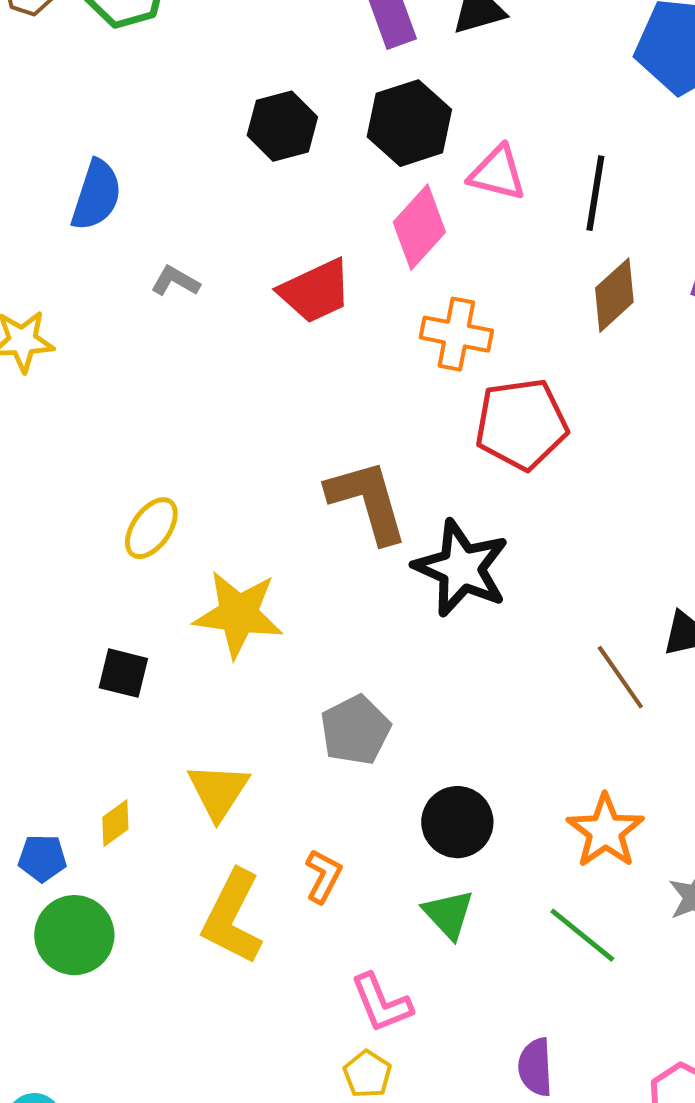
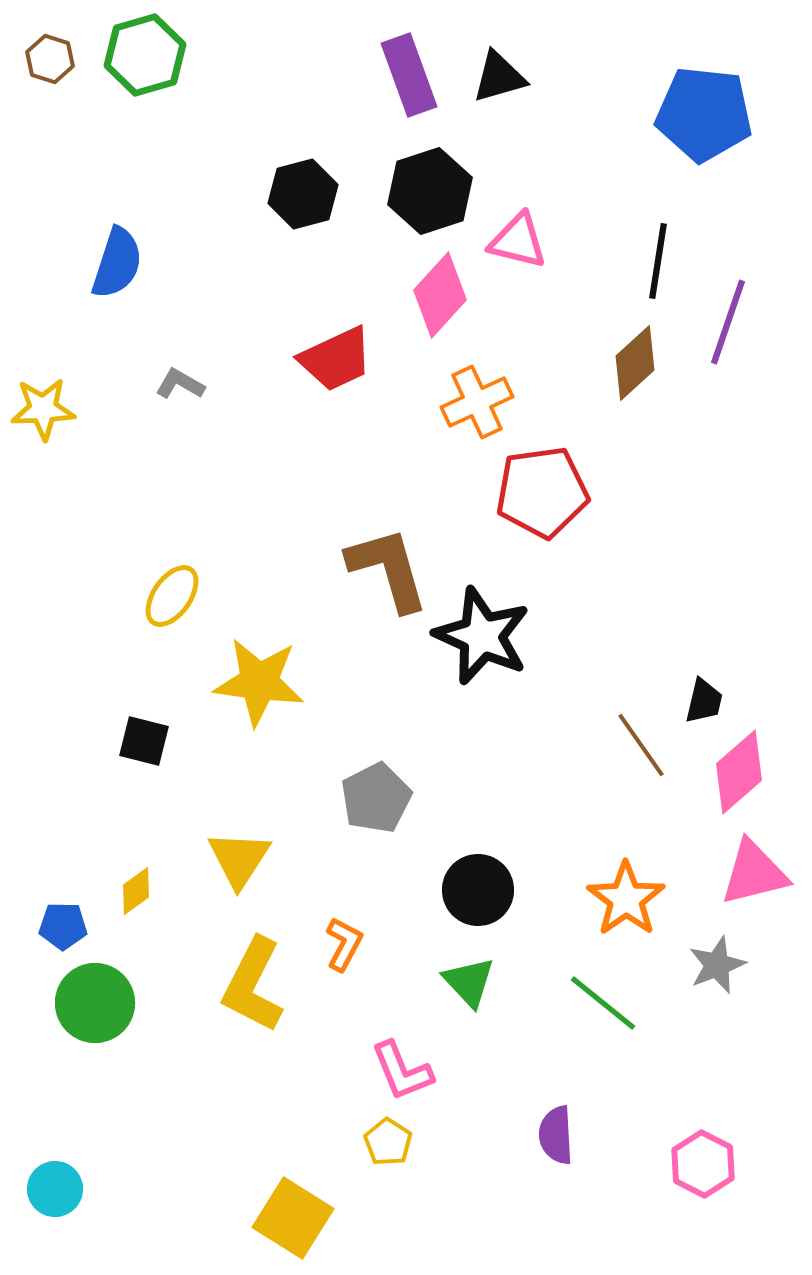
black line: (595, 193) -> (658, 261), moved
gray L-shape: (175, 281) -> (180, 384), moved
orange cross: (456, 334) -> (477, 402), turned -36

